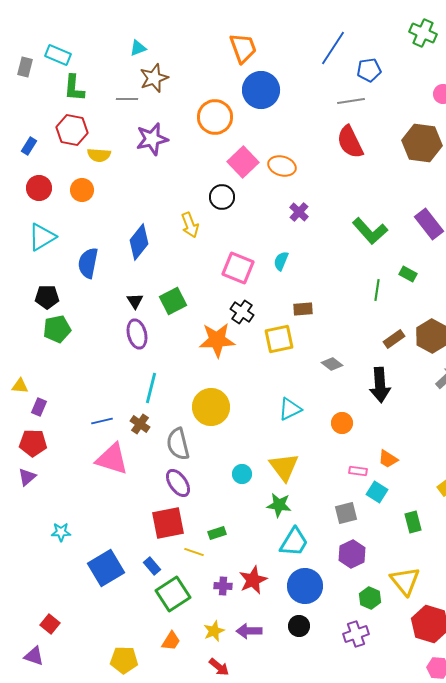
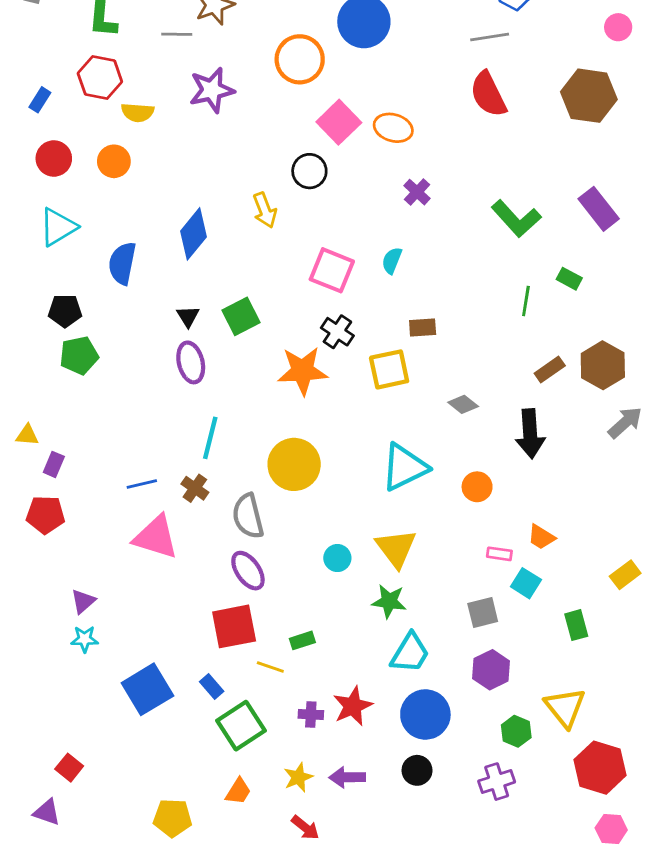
cyan triangle: (290, 409) -> (404, 467), size x1.5
purple triangle: (27, 477) -> (83, 601), moved

